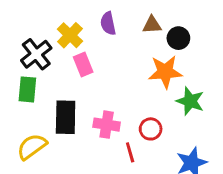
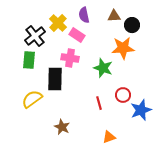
pink rectangle: (83, 64) -> (77, 35), moved, turned -35
green star: (190, 101) -> (103, 68), moved
pink cross: (107, 125) -> (70, 58), moved
red circle: (151, 129) -> (123, 95), moved

